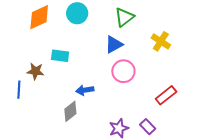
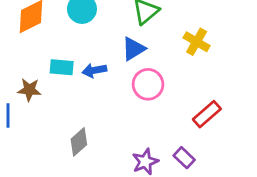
blue arrow: (85, 90) -> (94, 70), moved

